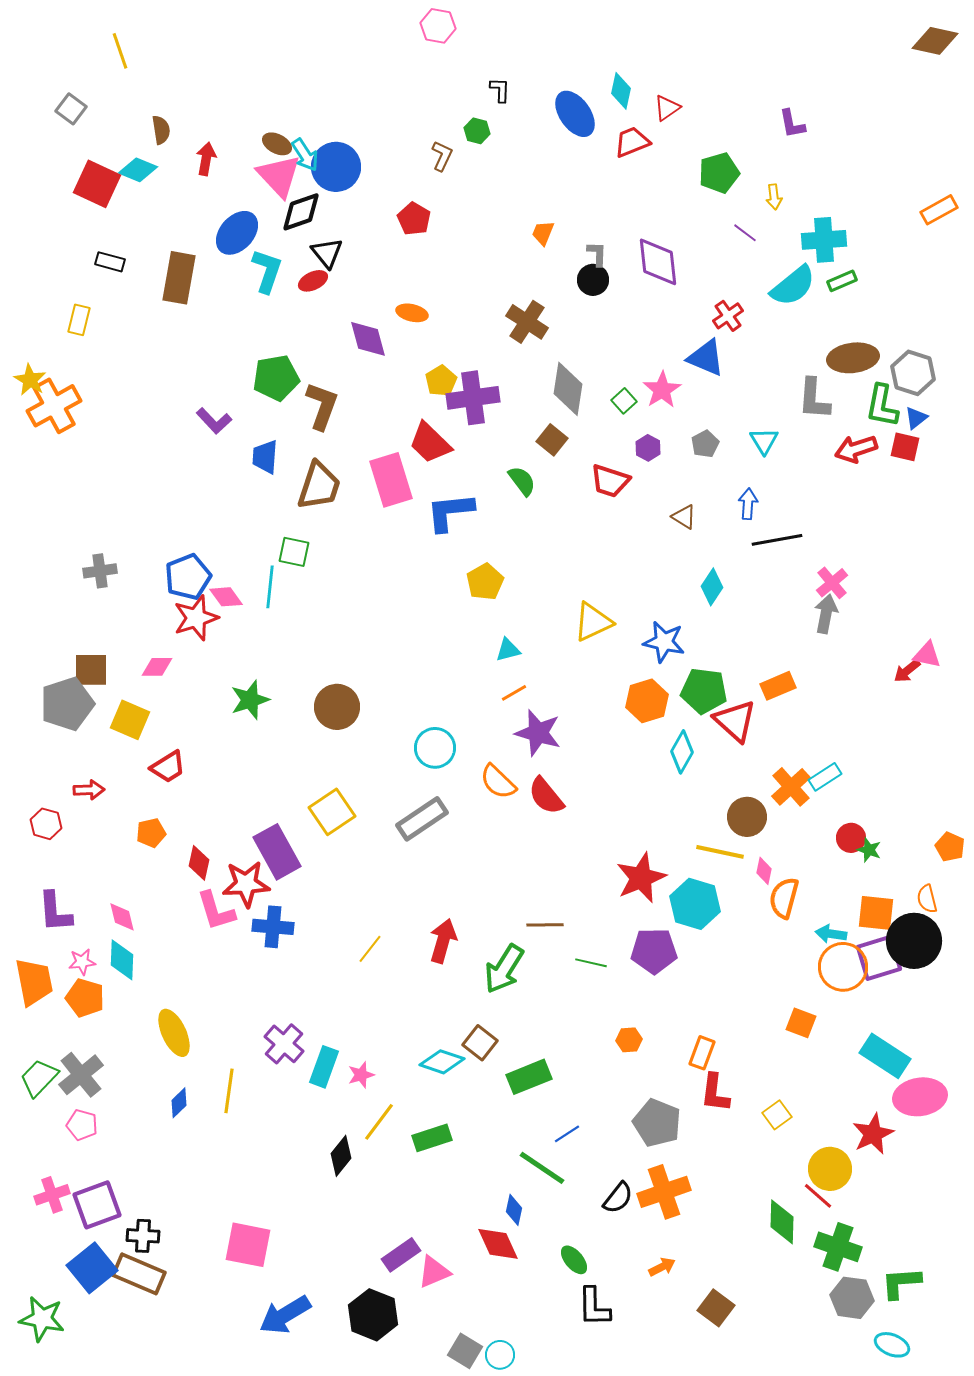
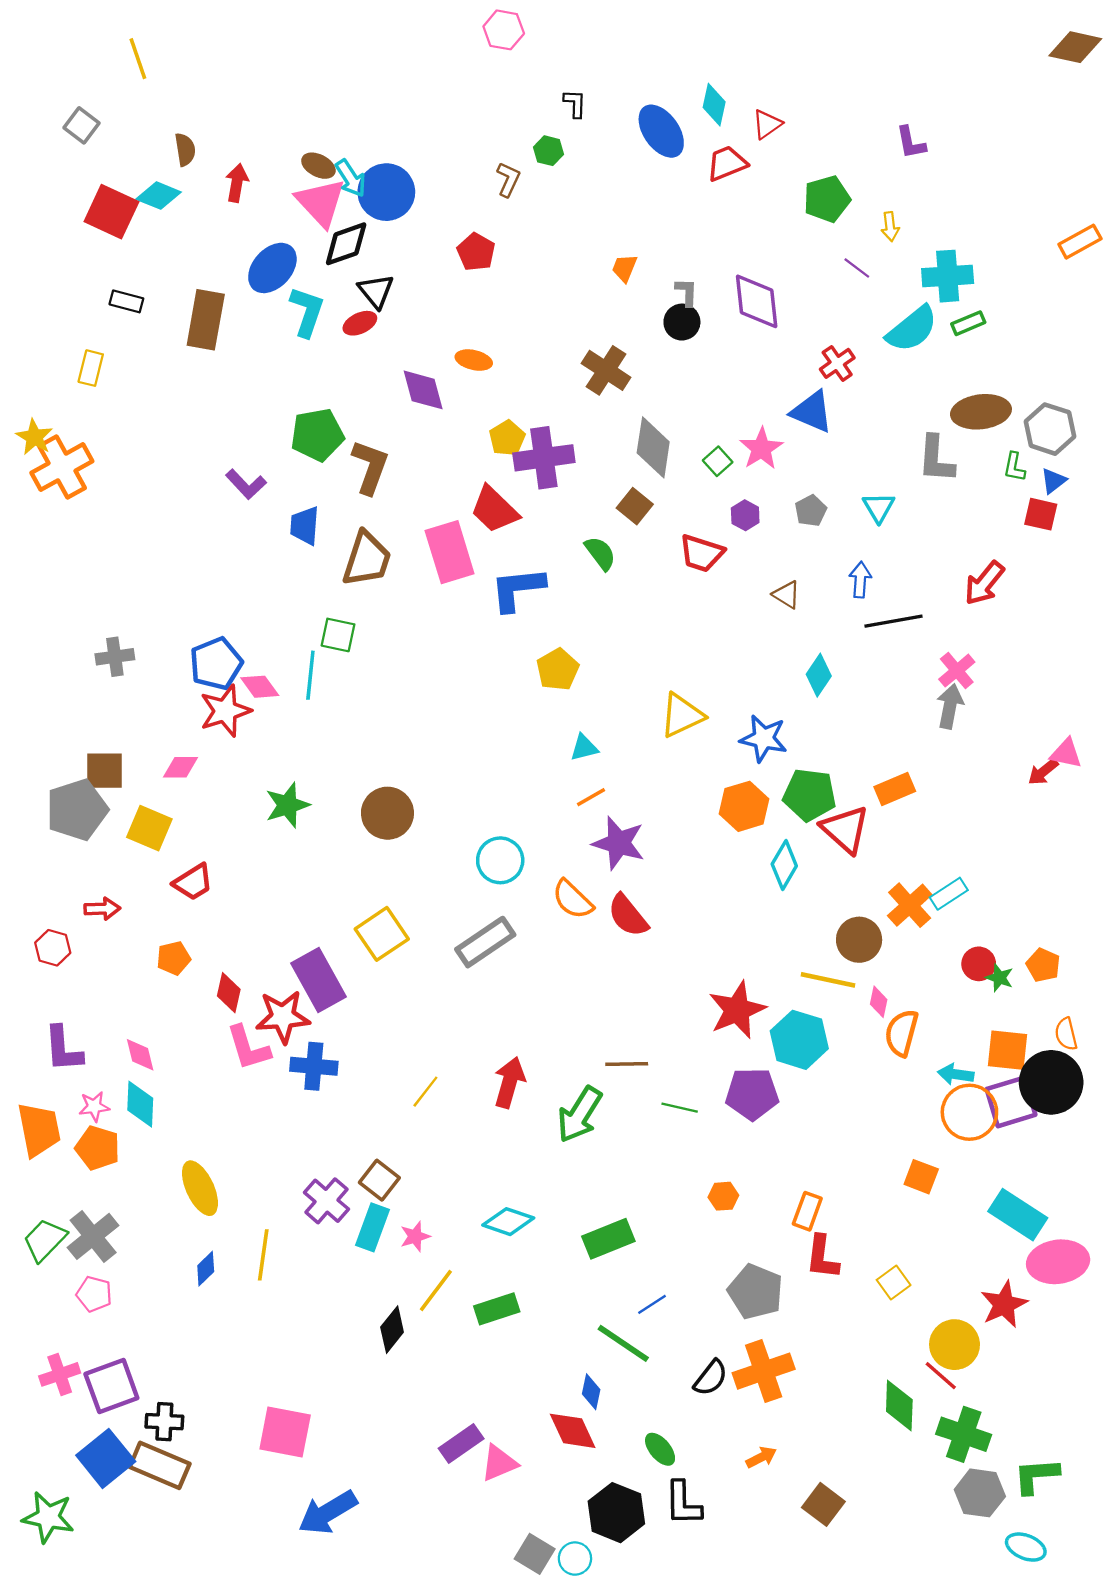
green L-shape: (882, 406) -> (1014, 467), size x0.6
red arrow: (856, 449) -> (984, 583), moved, turned -33
orange pentagon: (950, 847) -> (1043, 965), moved
brown square: (480, 1043) -> (379, 1180), moved
black hexagon: (373, 1315) -> (616, 1513), moved

